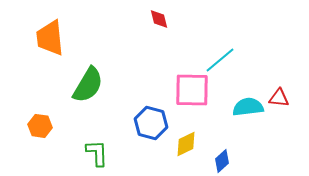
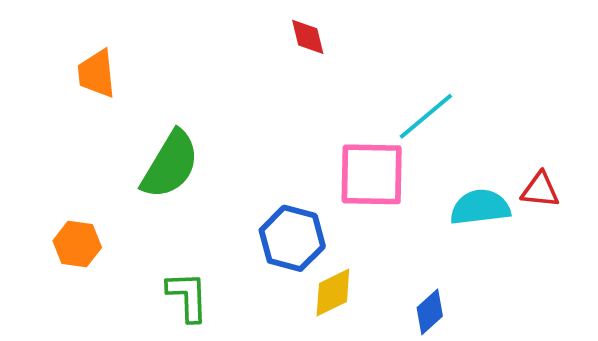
orange trapezoid: (50, 38) -> (97, 74), size x0.7
yellow diamond: (186, 144) -> (333, 293), moved

